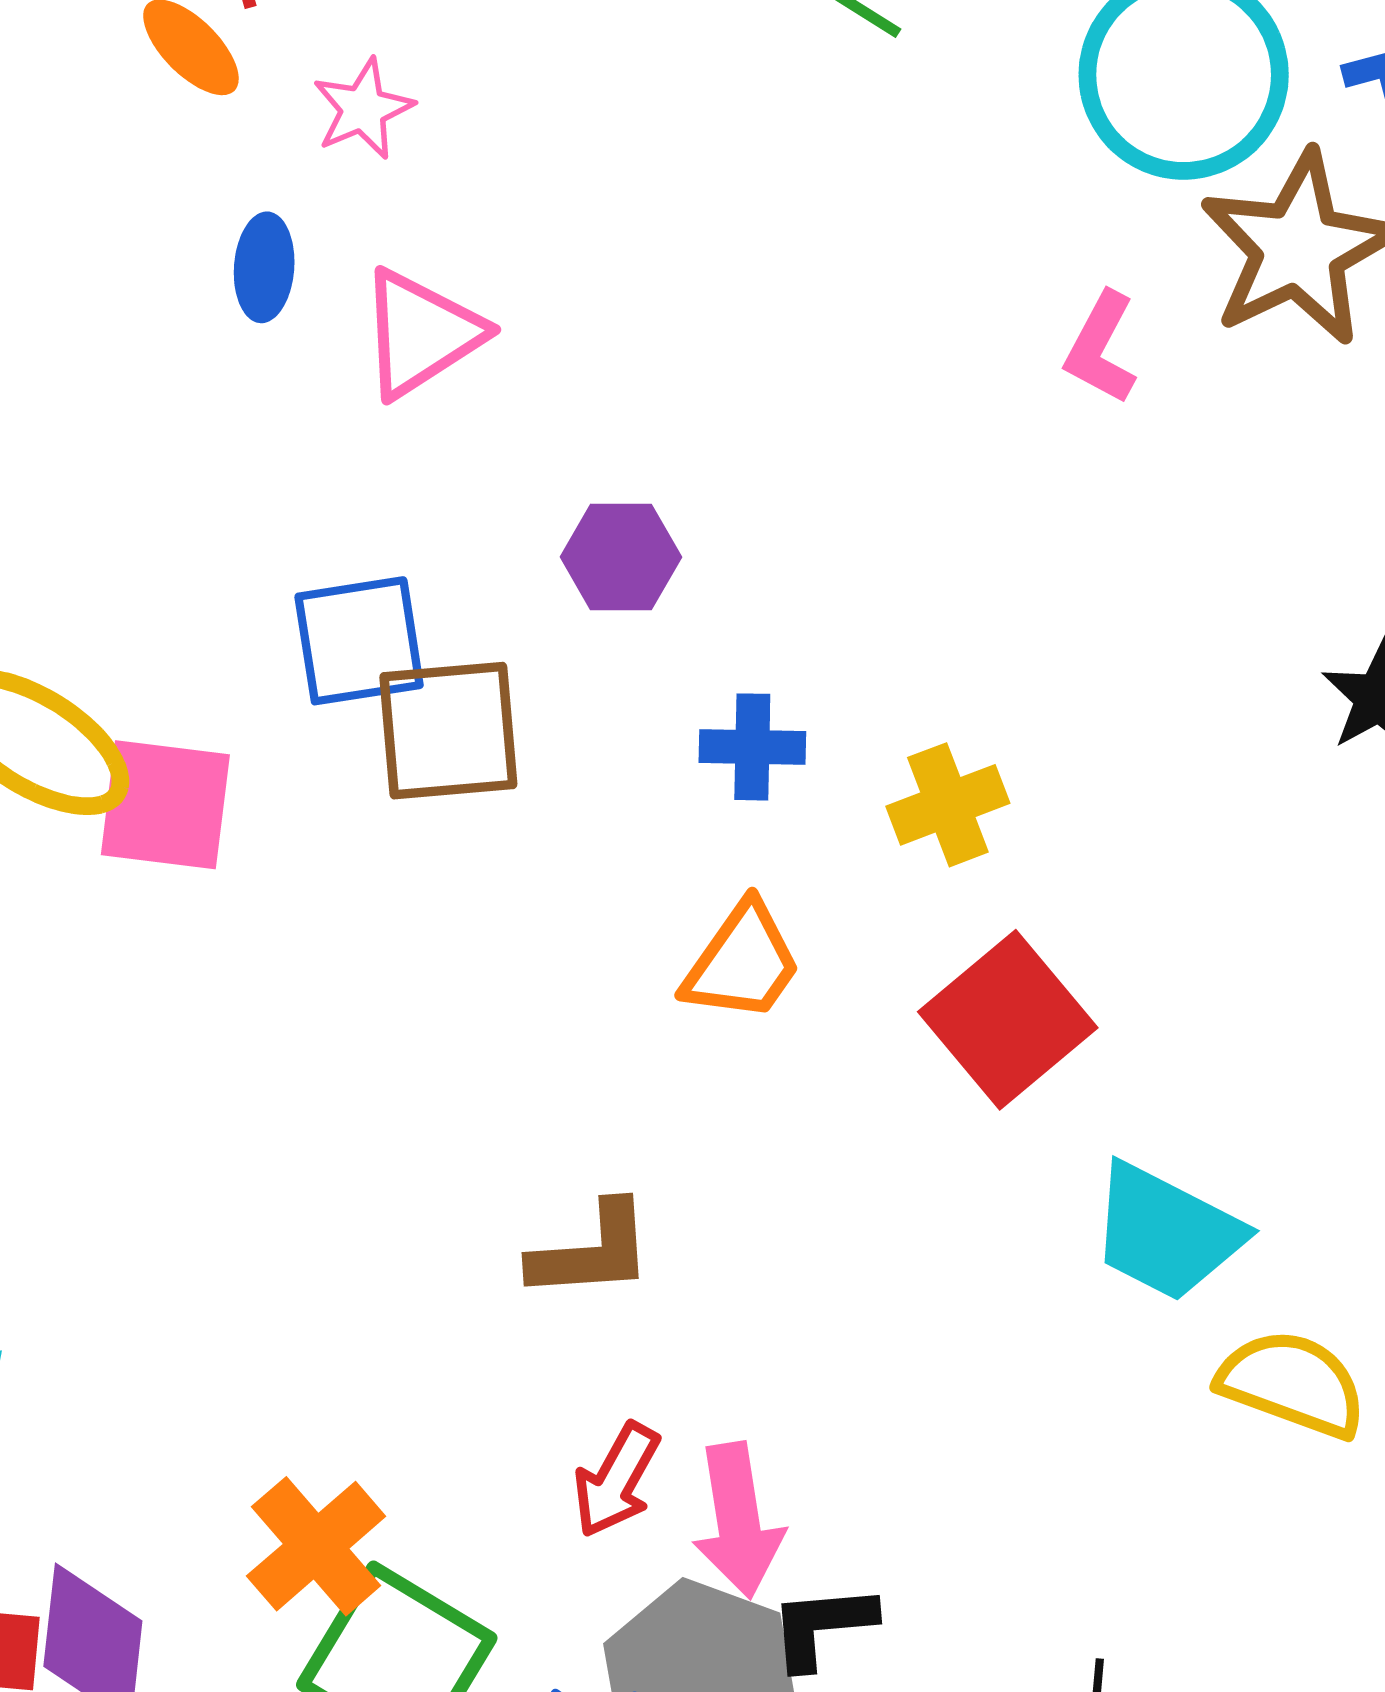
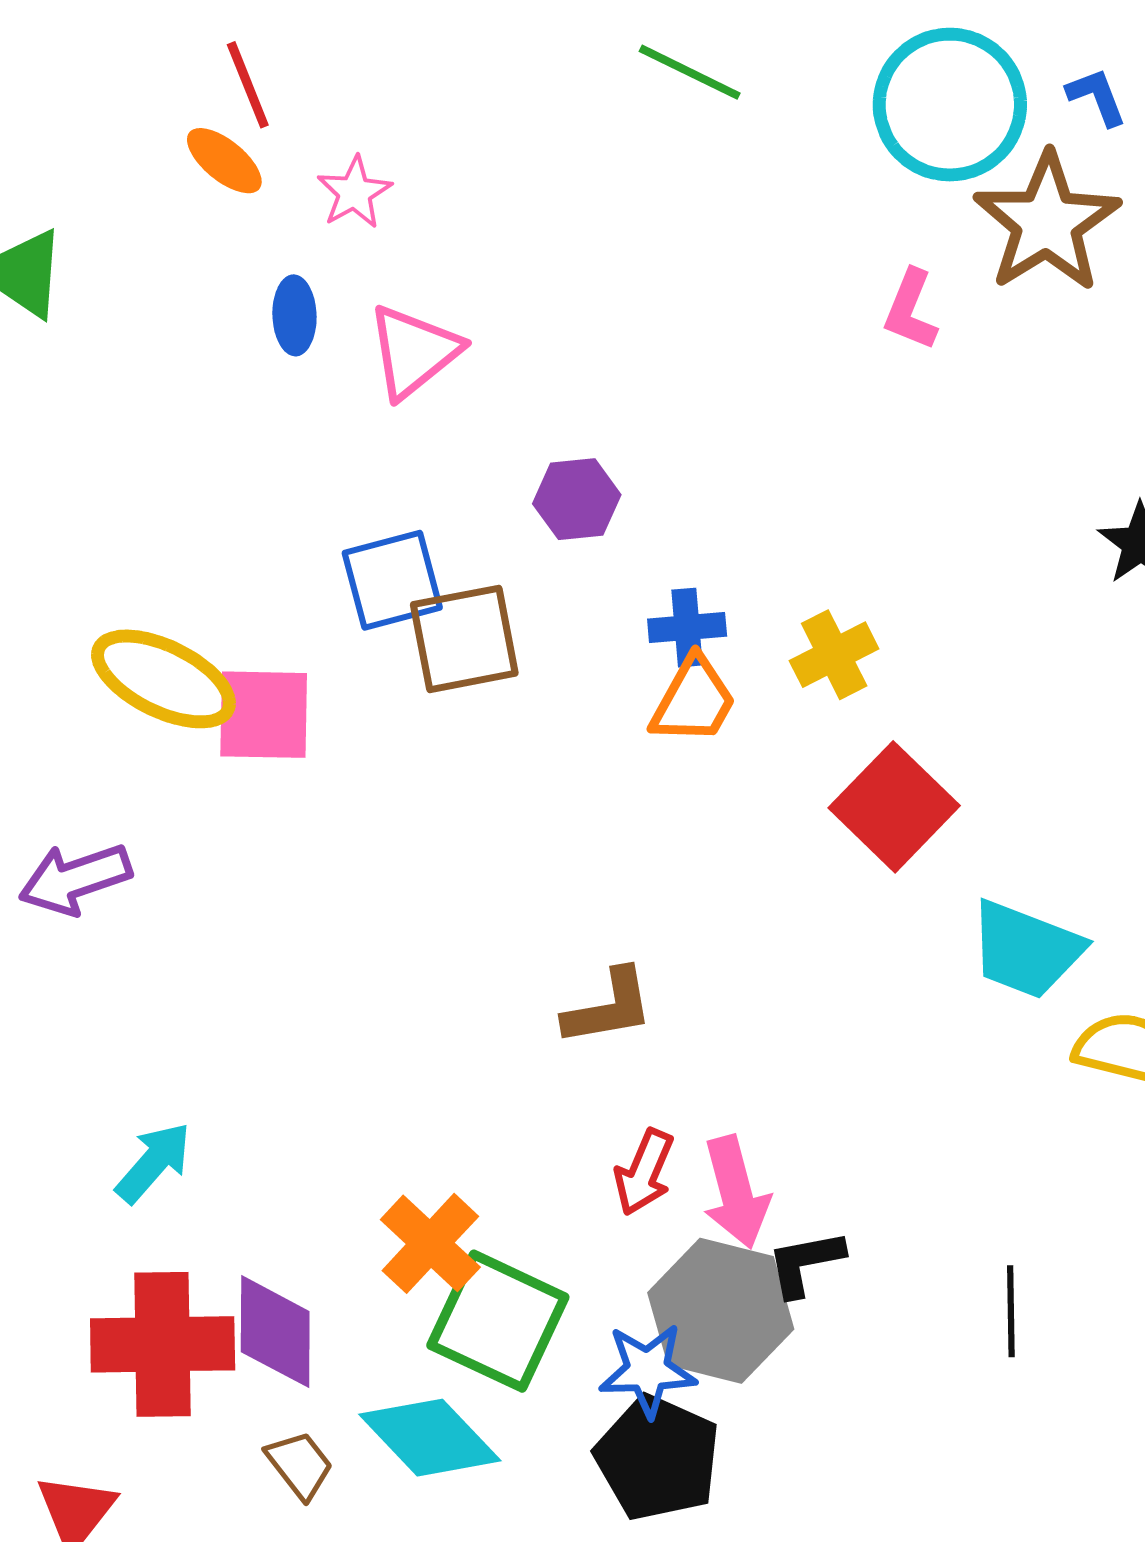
orange trapezoid: (742, 962) -> (693, 700), moved

